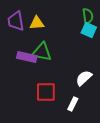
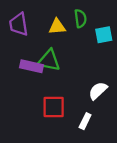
green semicircle: (88, 16) -> (80, 18), moved
yellow triangle: (37, 23) -> (57, 27), moved
cyan square: (89, 30) -> (104, 35), turned -35

